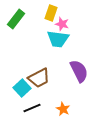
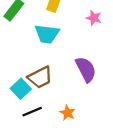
pink star: (62, 24) -> (94, 18), moved
cyan trapezoid: (58, 39) -> (47, 34), moved

